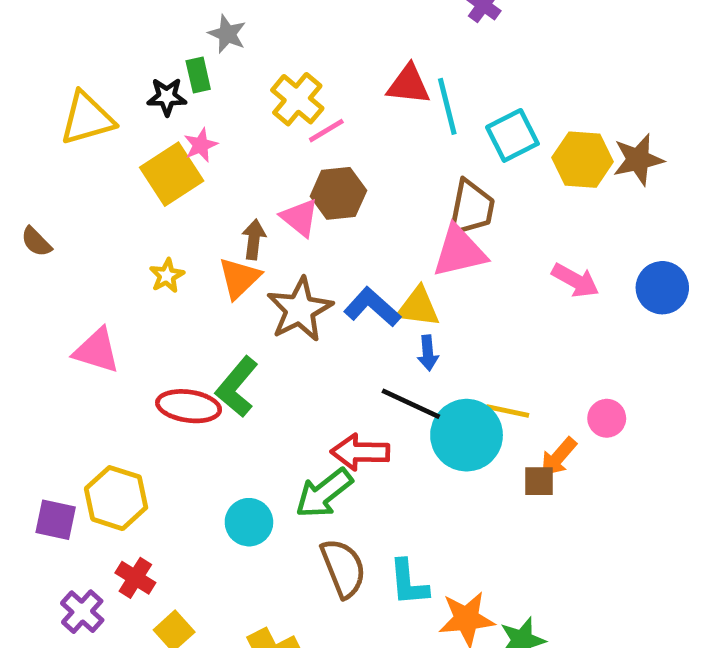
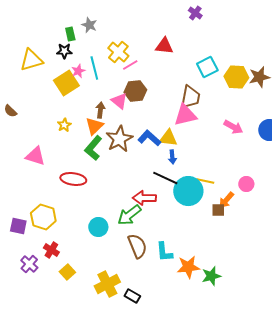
green rectangle: (198, 75) -> (70, 34), moved
cyan line: (447, 106) -> (94, 68), moved
green L-shape: (237, 387) -> (93, 148), moved

